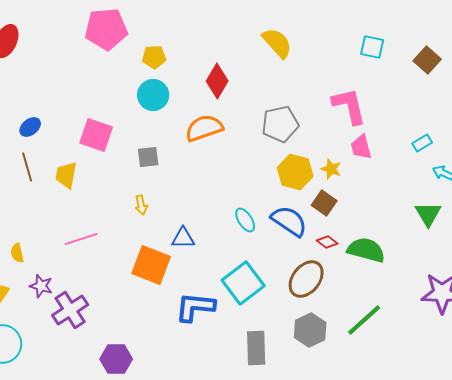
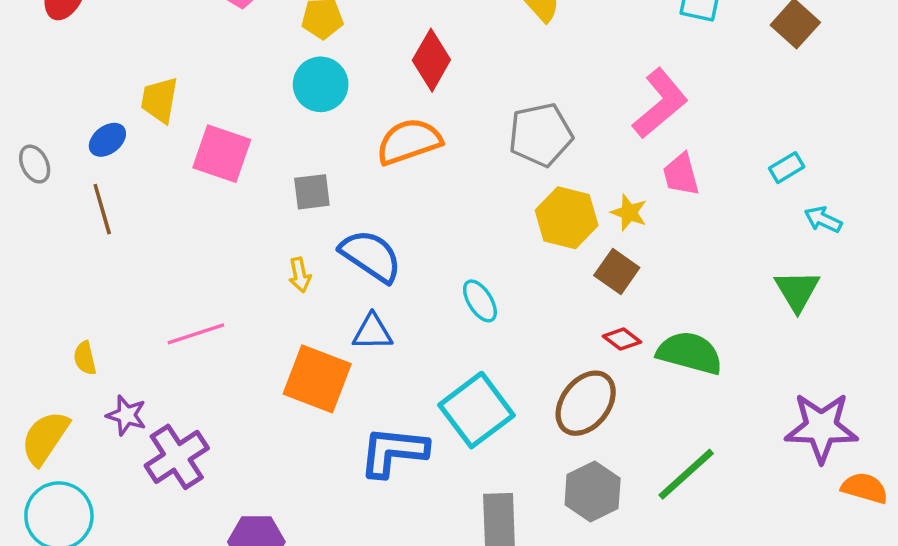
pink L-shape: (349, 106) -> (660, 103), turned 63
yellow trapezoid: (66, 175) -> (159, 100), moved
blue semicircle: (289, 221) -> (371, 256), moved

